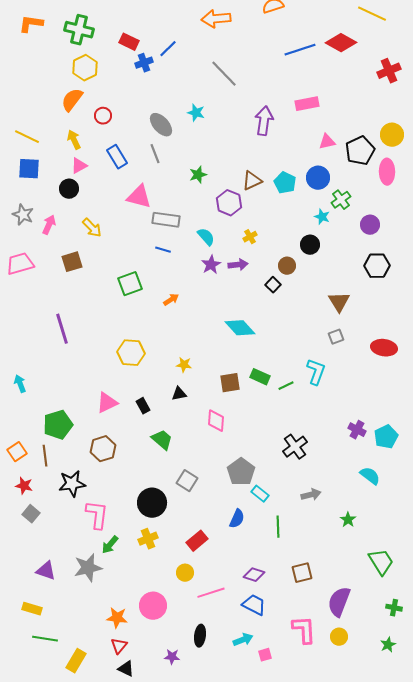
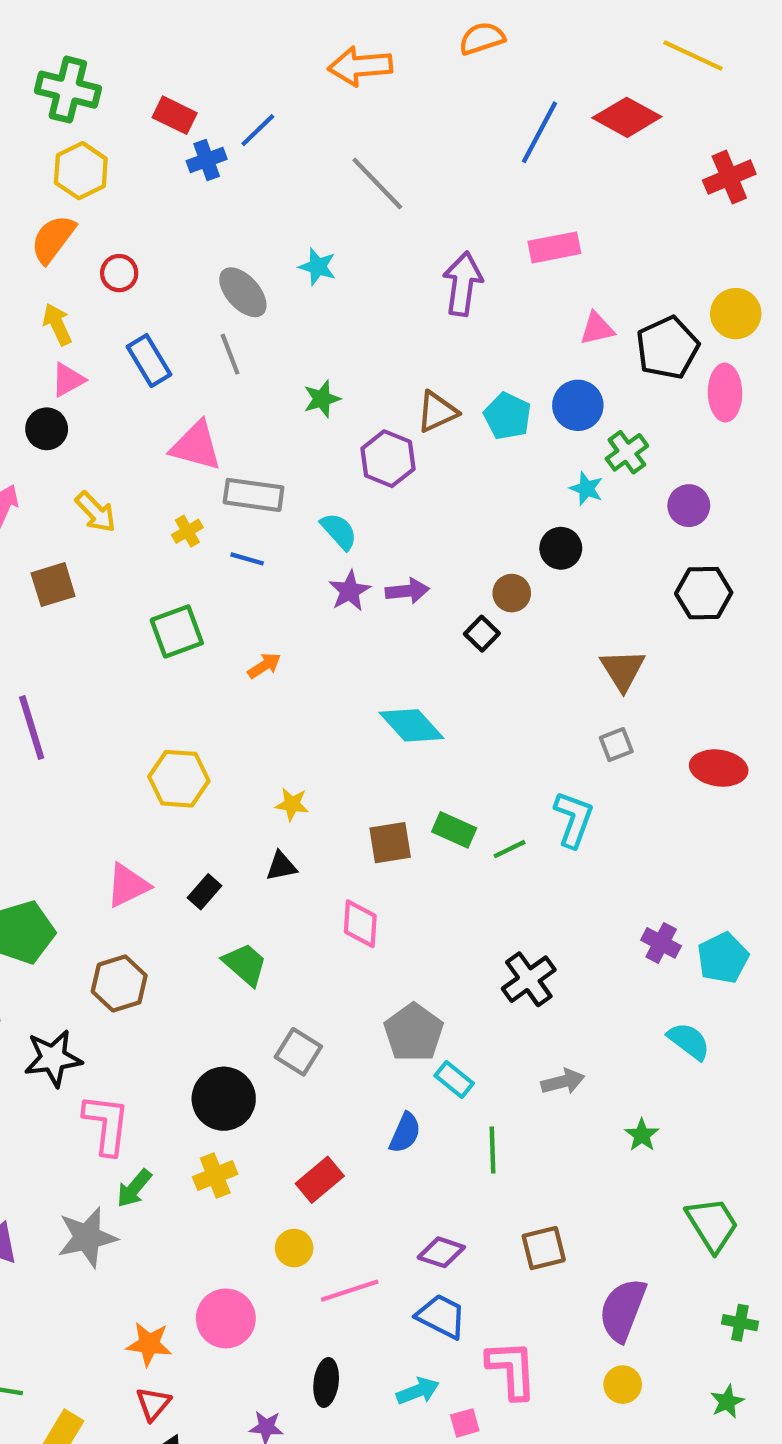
blue line: (300, 50) -> (539, 132), turned -44
yellow cross: (250, 237) -> (187, 531), moved
black rectangle: (143, 406) -> (204, 892), turned 70
pink L-shape: (304, 630) -> (512, 1370), moved

